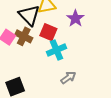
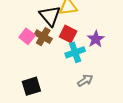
purple star: (75, 18) -> (96, 39), moved

